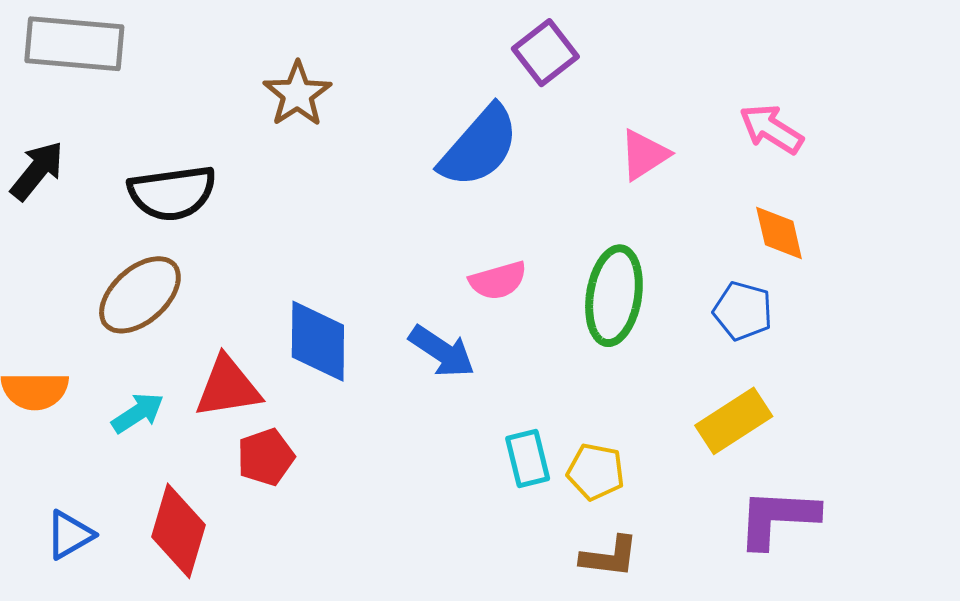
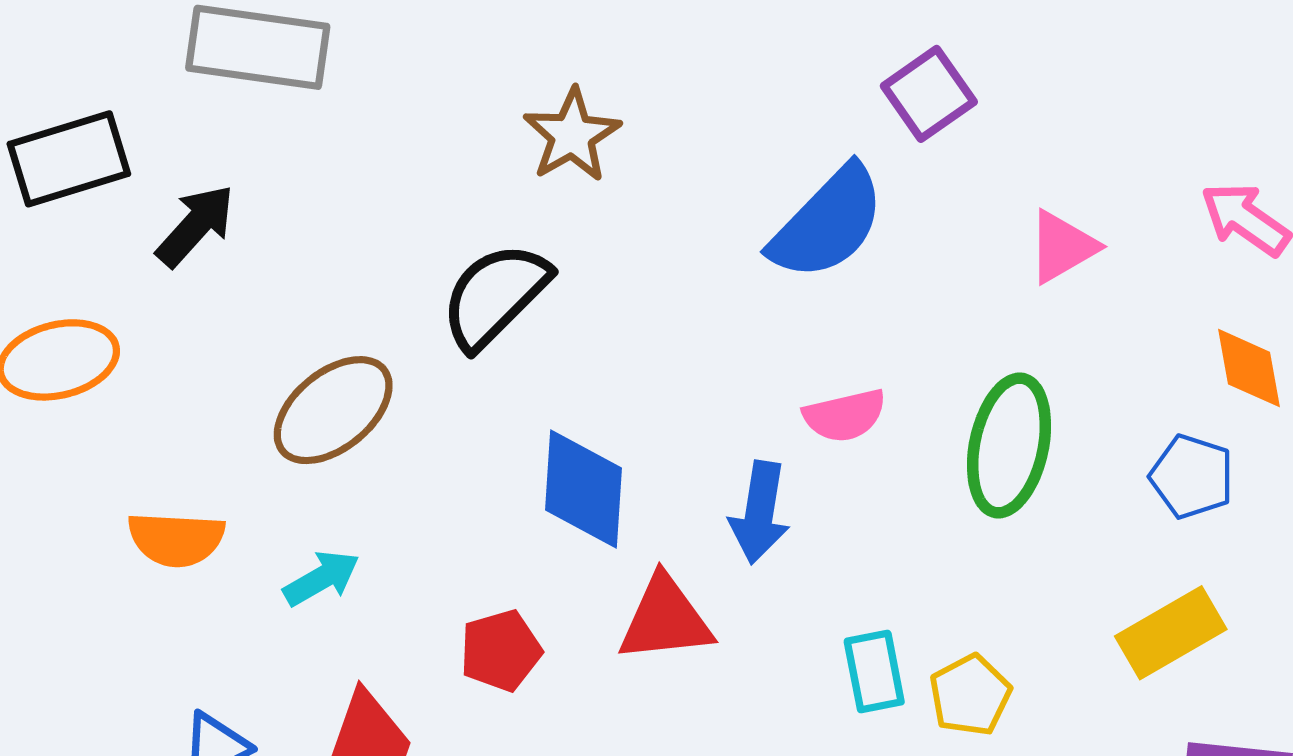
black semicircle: (172, 193) -> (495, 296), moved, turned 140
blue arrow: (442, 351) -> (760, 513), turned 62
red triangle: (228, 387) -> (665, 619), moved
yellow pentagon: (596, 472) -> (970, 695), turned 30

